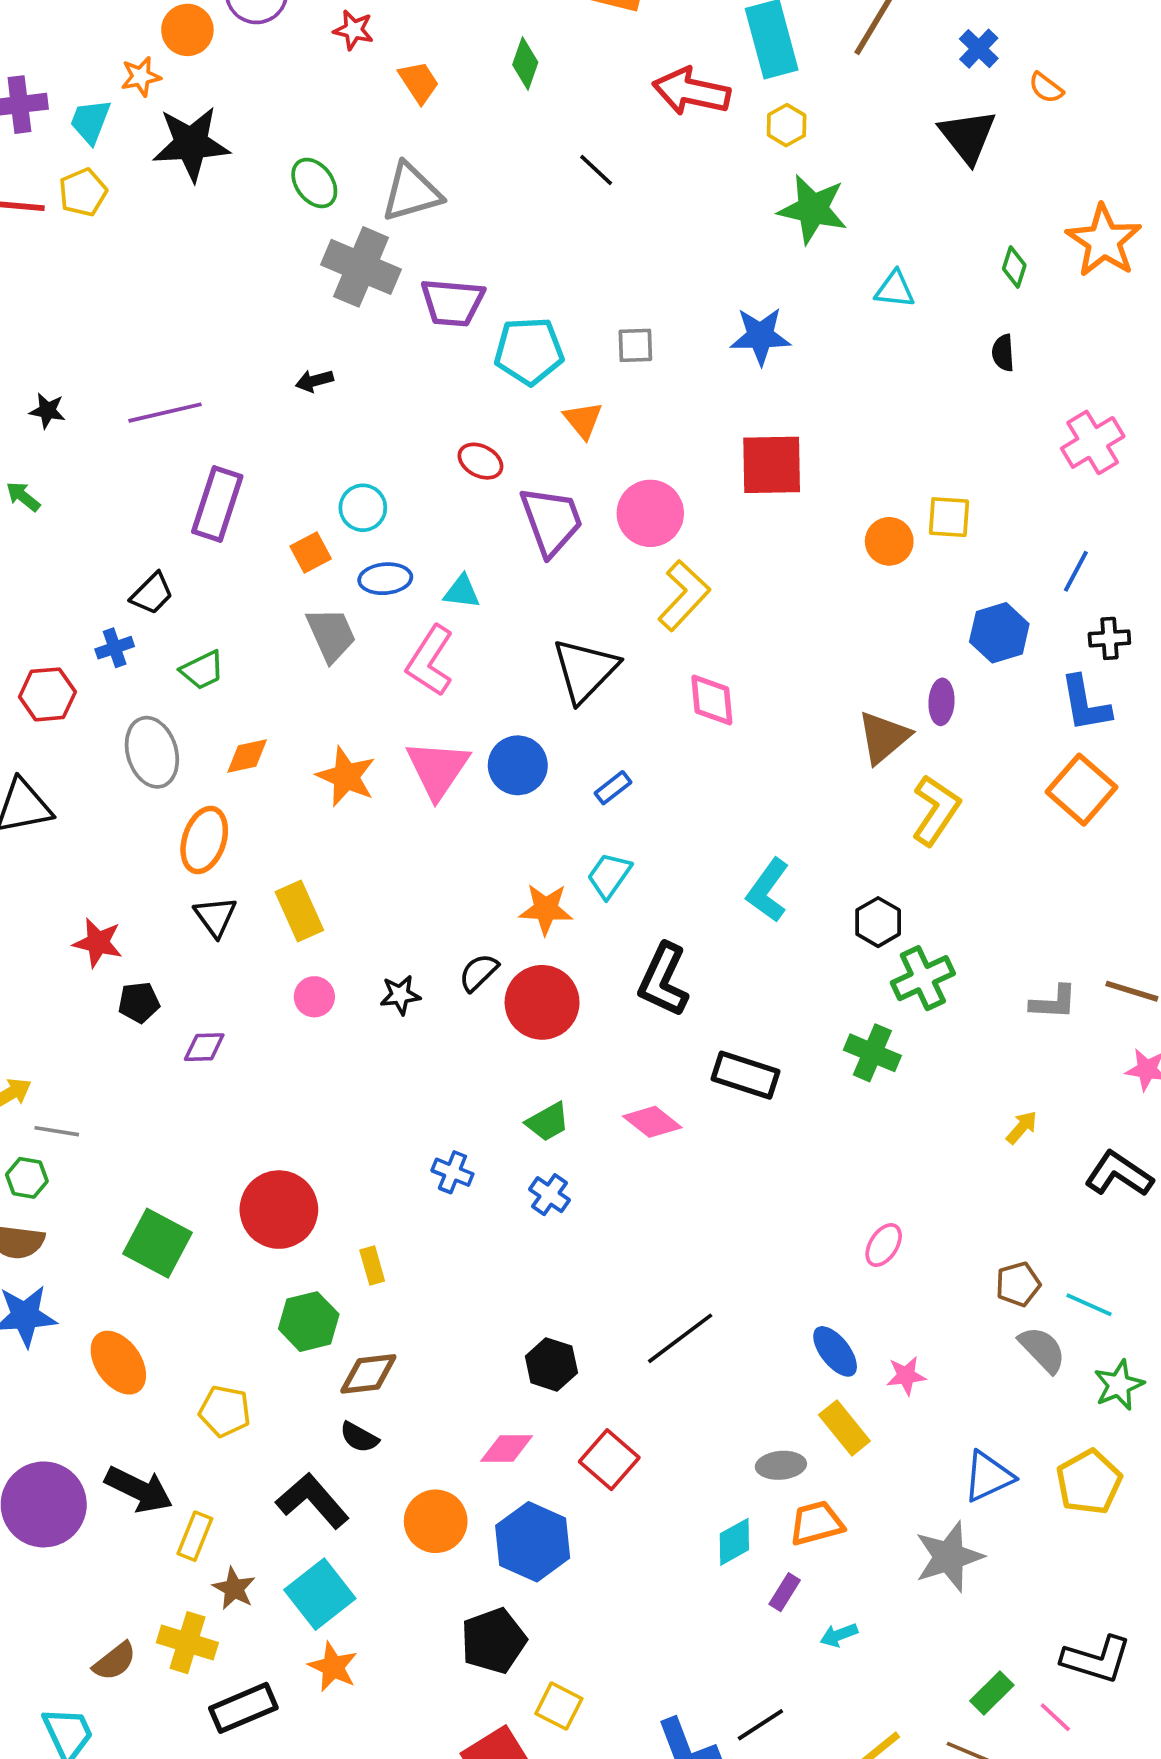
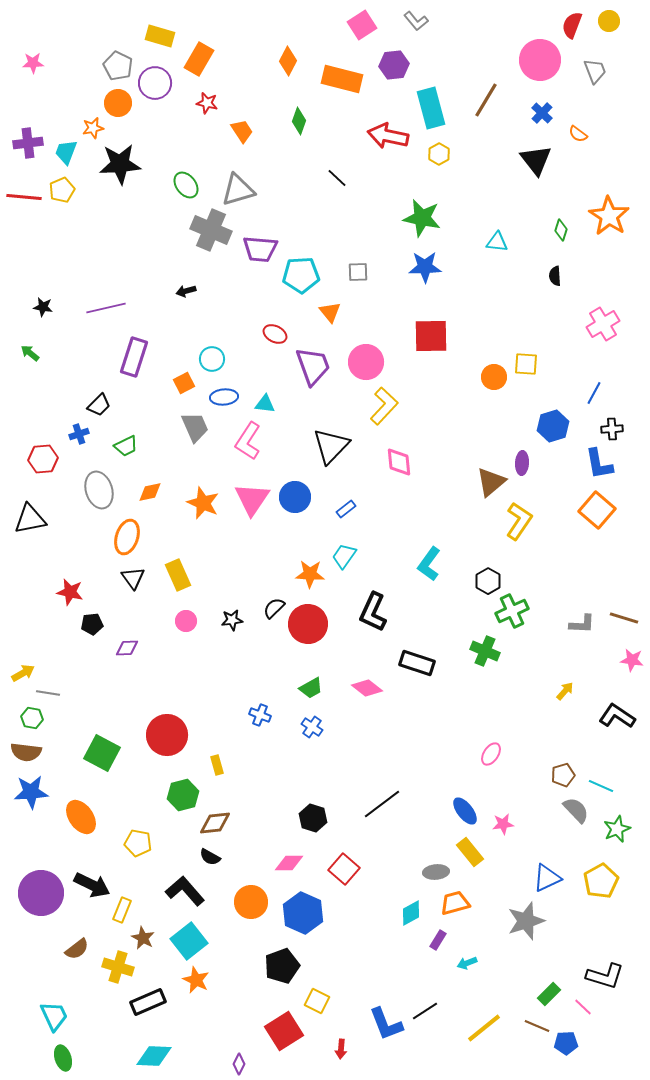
green star: (813, 209) -> (422, 218), moved
brown semicircle: (115, 1661) -> (77, 949), moved

